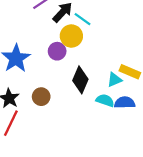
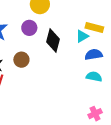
purple circle: (57, 51) -> (29, 28), moved
cyan semicircle: (105, 100) -> (94, 77), moved

